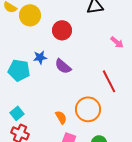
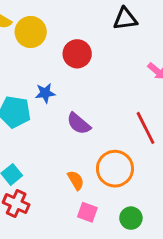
purple semicircle: (63, 66) -> (79, 124), moved

